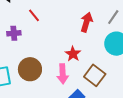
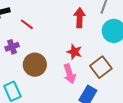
brown circle: (30, 69) -> (35, 65), moved
brown square: (95, 75) -> (101, 67), turned 30

